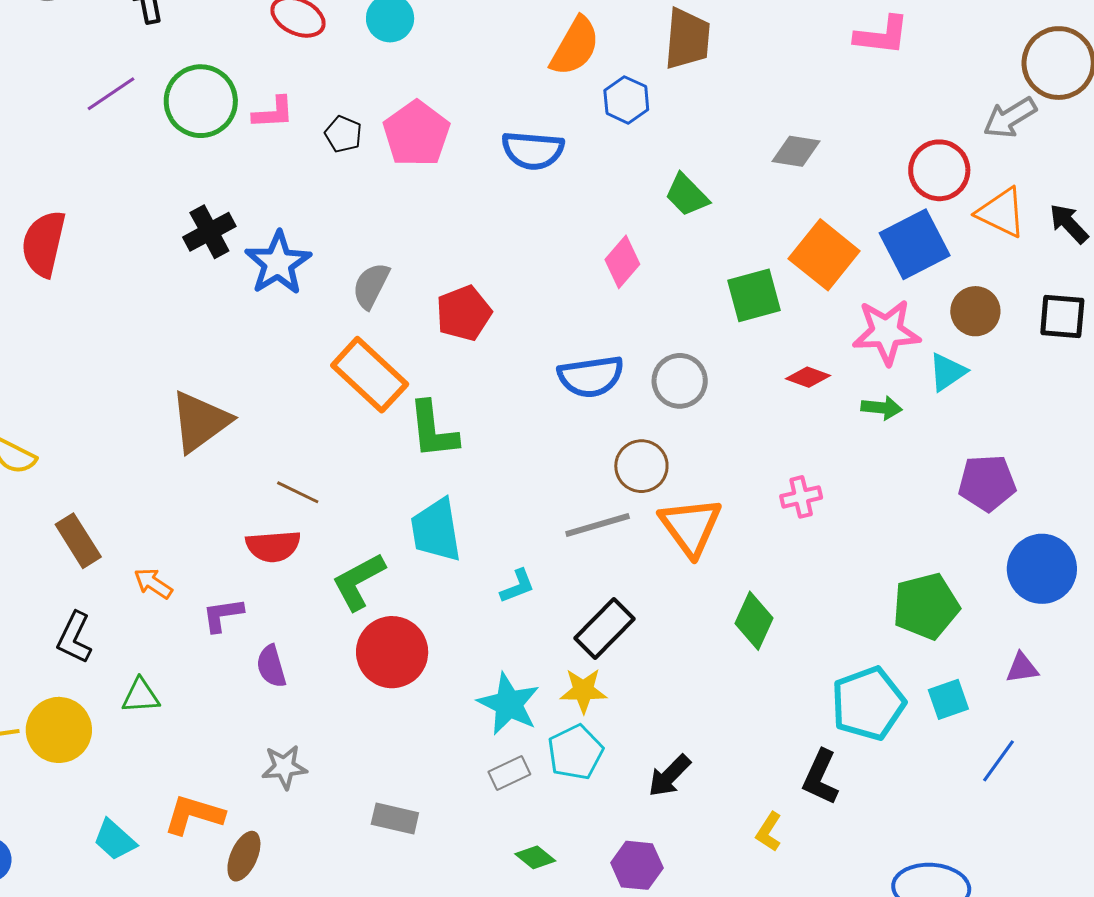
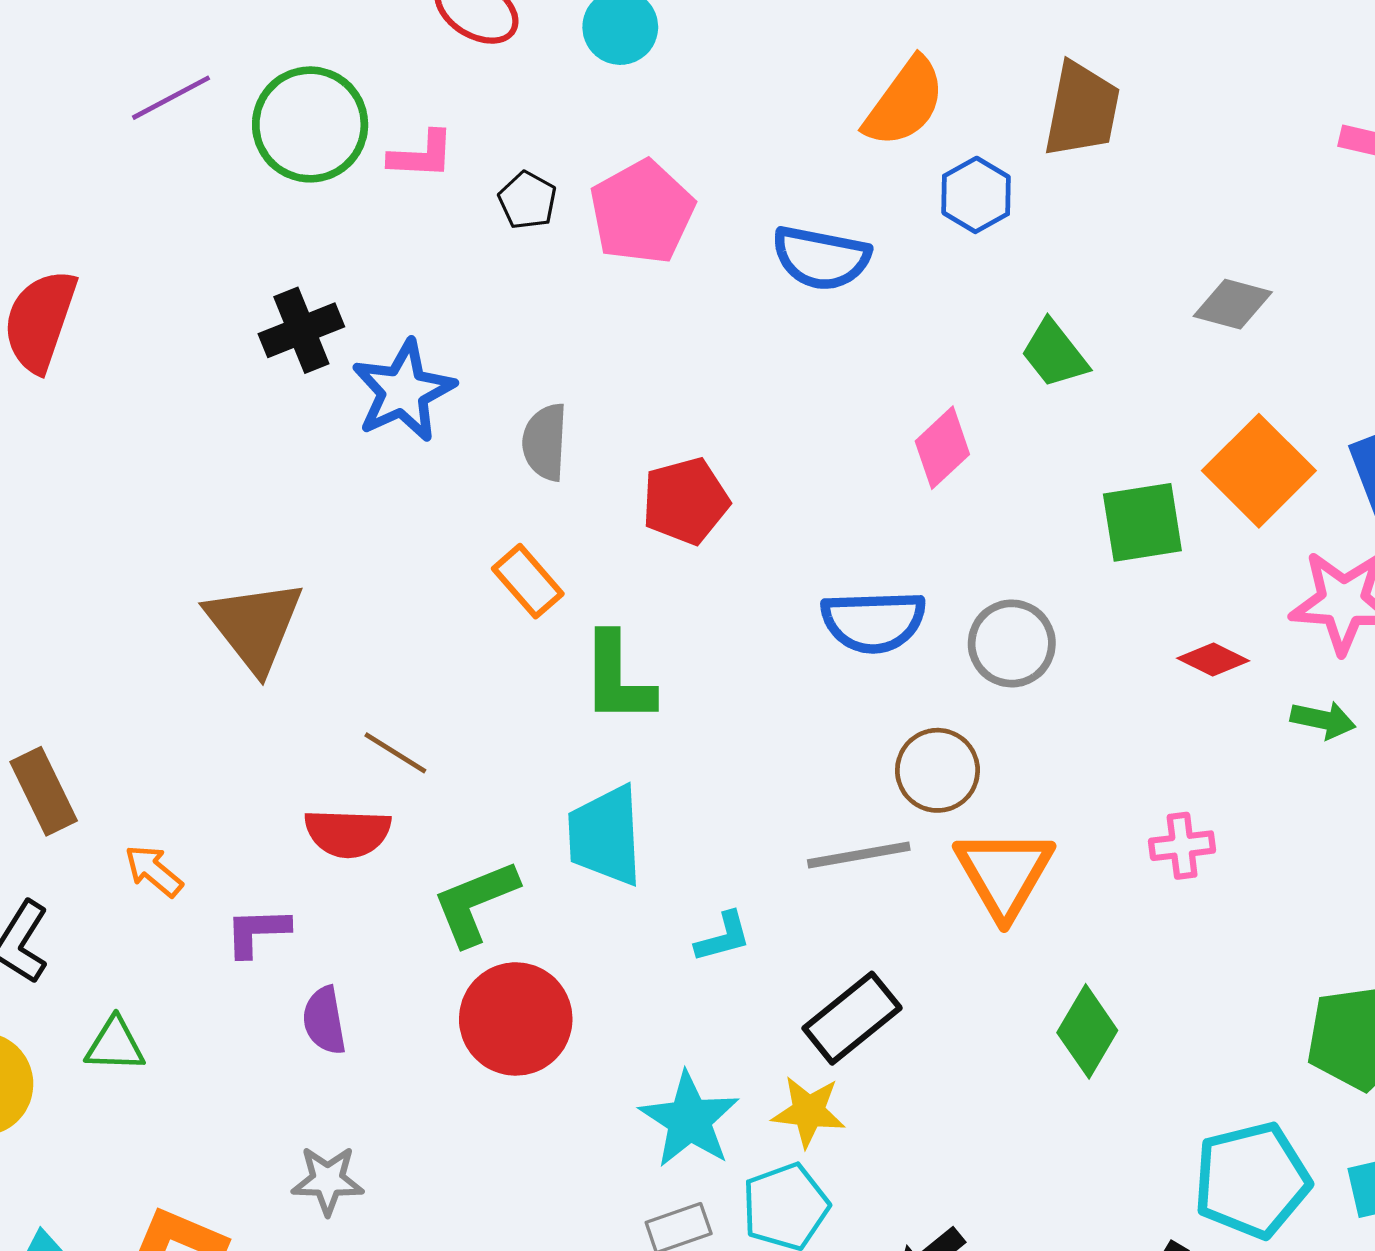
gray semicircle: (371, 286) -> (545, 442), turned -30
orange rectangle: (370, 375) -> (528, 581), size x0.6
brown triangle: (200, 421) -> (255, 626), turned -38

